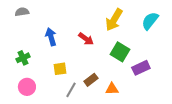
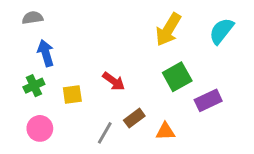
blue arrow: (51, 37) -> (46, 53), moved
red arrow: (86, 39) -> (114, 81), moved
green square: (120, 52) -> (177, 77), turned 30
yellow square: (60, 69) -> (72, 94), moved

